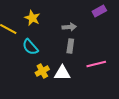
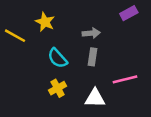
cyan semicircle: (30, 47) -> (58, 58), moved
white triangle: (62, 73) -> (95, 98), moved

